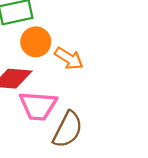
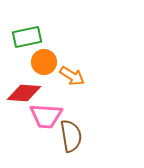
brown semicircle: (68, 130) -> (71, 136), turned -36

